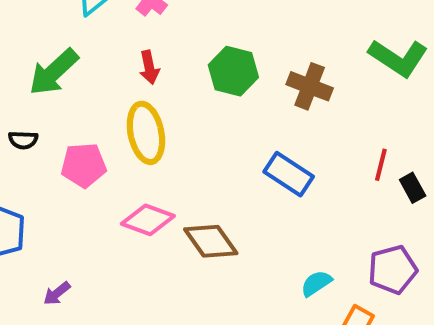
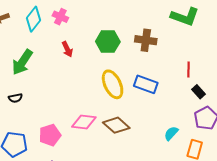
yellow ellipse: (146, 133) -> (113, 84), moved
pink pentagon: (84, 165) -> (50, 135), moved
black rectangle: (413, 188) -> (199, 92), moved

